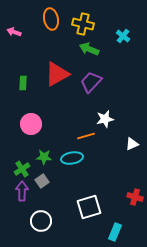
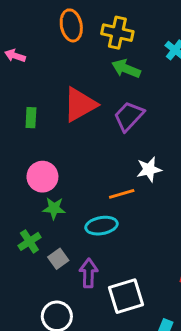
pink arrow: (14, 32) -> (15, 56), moved
green star: (44, 157) -> (54, 208), moved
purple arrow: (22, 191) -> (89, 273), moved

